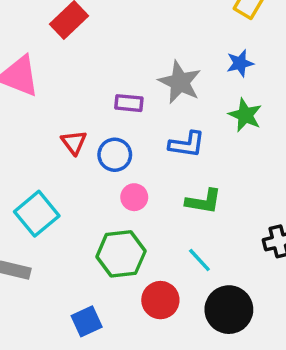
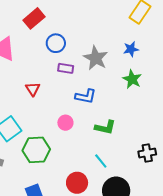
blue L-shape: (187, 144) -> (86, 96), moved
blue circle: (115, 155) -> (56, 43), moved
green hexagon: (121, 254) -> (36, 150), moved

